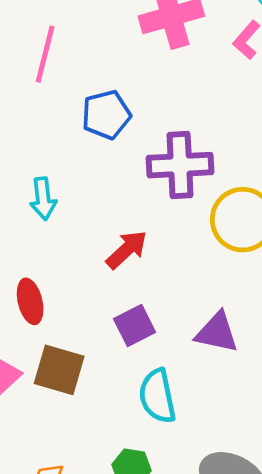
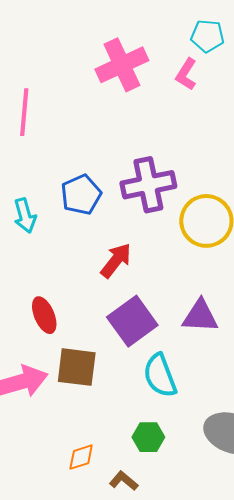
blue pentagon: (106, 115) -> (81, 195), moved
cyan arrow: (43, 199) -> (25, 216), moved
purple square: (135, 325) -> (132, 321), size x1.4

